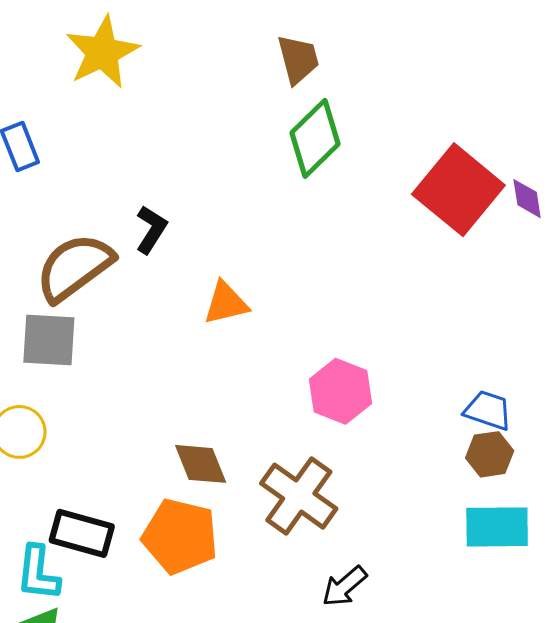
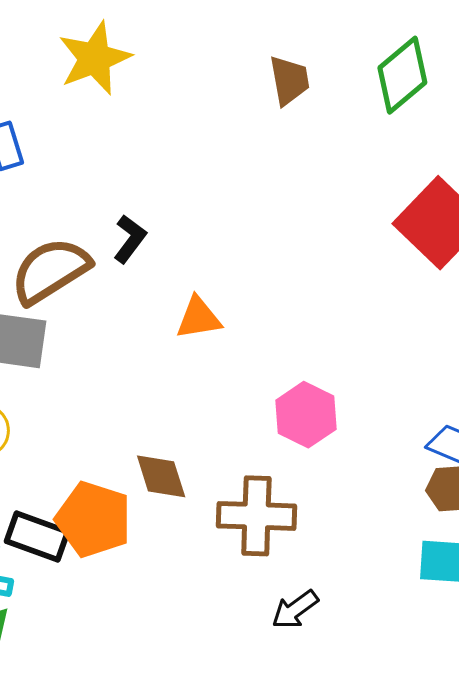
green diamond: (315, 138) -> (402, 75), moved
brown cross: (299, 496) -> (256, 516), turned -38
orange pentagon: (180, 536) -> (93, 519), moved

